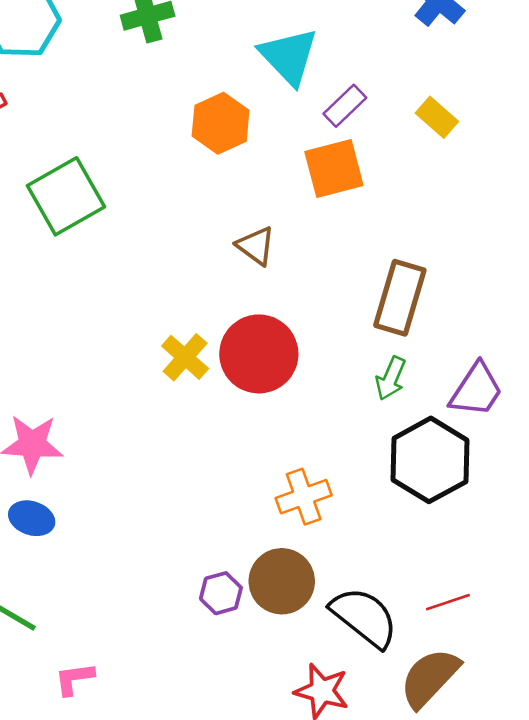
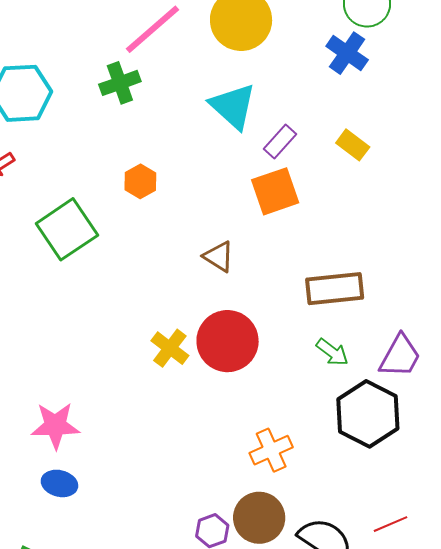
orange hexagon: (221, 123) -> (140, 181), moved, size x0.7
brown rectangle: (400, 298) -> (335, 289), turned 72
green arrow: (391, 378) -> (332, 352), turned -72

